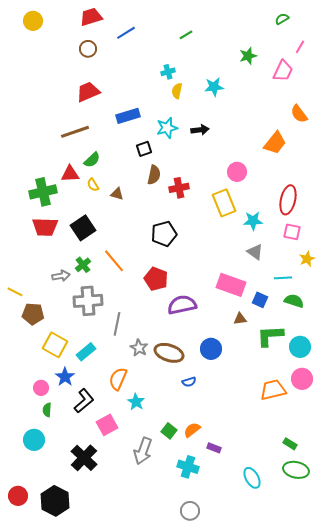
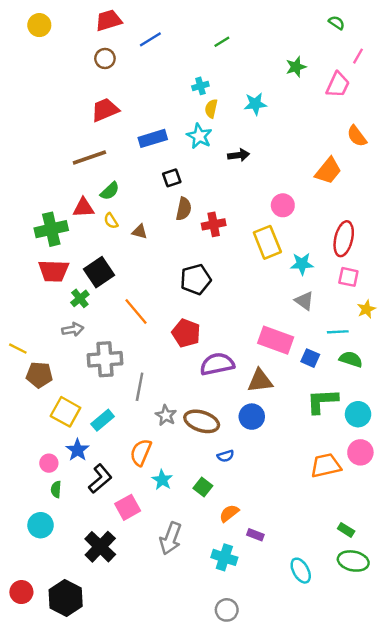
green semicircle: (282, 19) -> (337, 23), turned 64
cyan star: (167, 128) -> (199, 136), moved, turned -30
green cross: (83, 265) -> (80, 298), moved
brown triangle: (240, 319) -> (260, 381), moved, size x1.6
green square: (169, 431) -> (203, 487), moved

